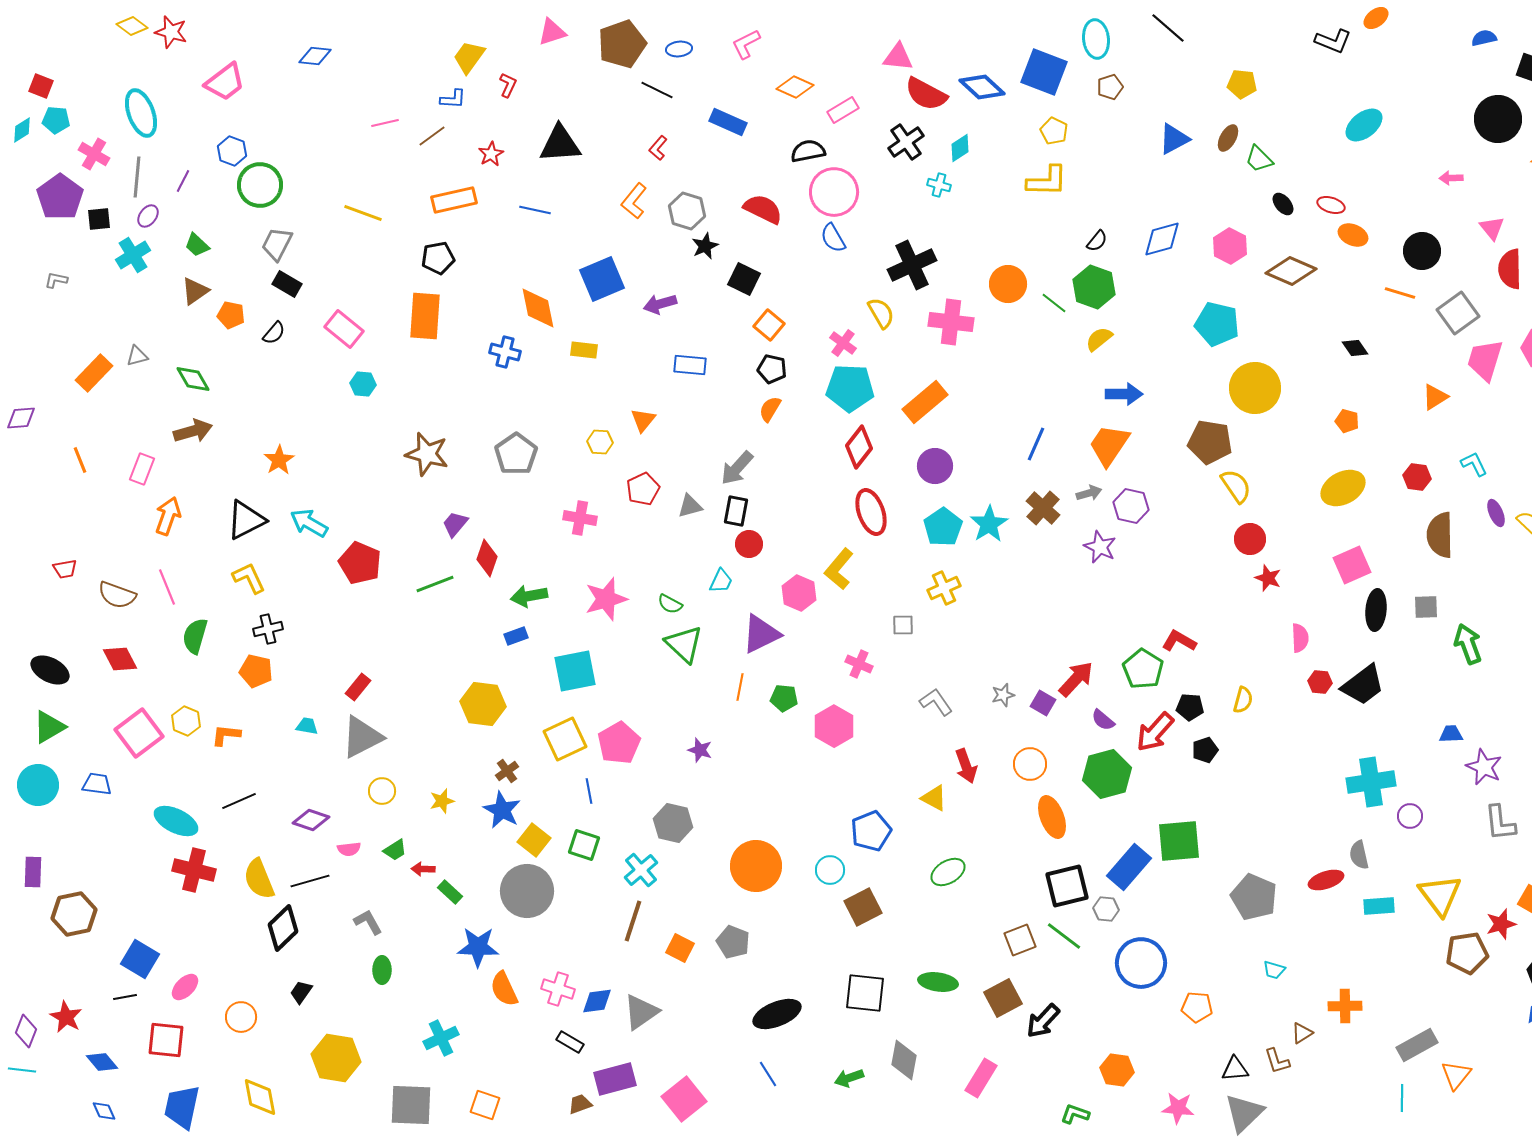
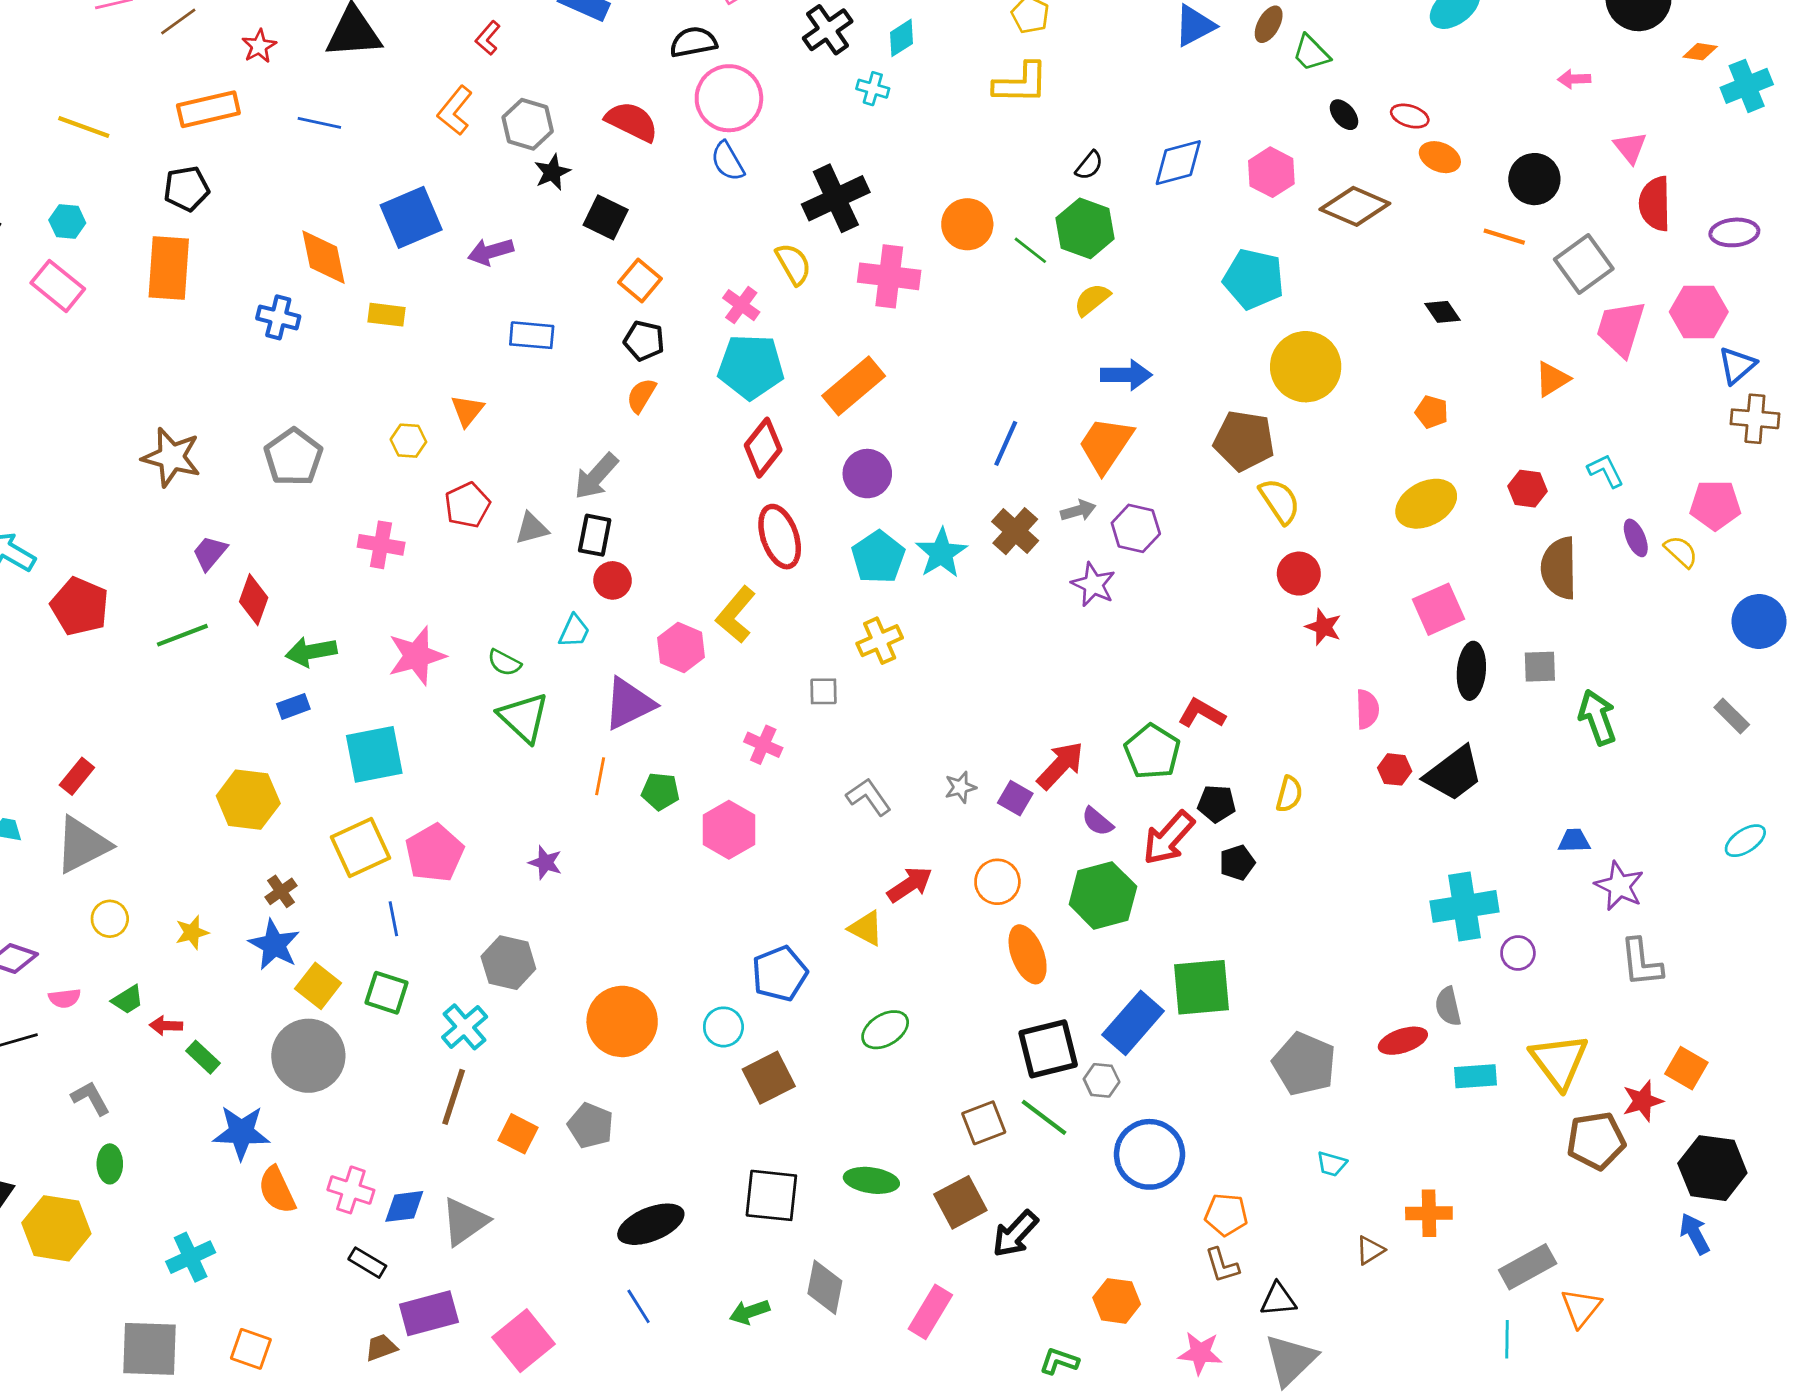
cyan hexagon: (363, 384) -> (67, 222), moved
red arrow: (966, 766) -> (910, 884), turned -104
yellow hexagon: (336, 1058) -> (56, 1228), moved
brown L-shape: (1277, 1061) -> (1222, 1265), moved

